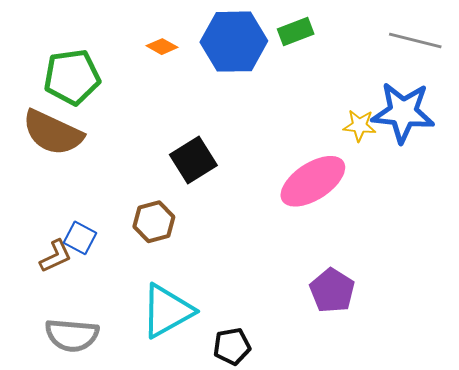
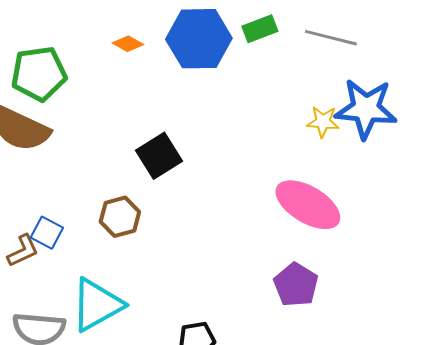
gray line: (415, 41) -> (331, 38), moved
pink ellipse: (313, 181) -> (308, 205), moved, turned 64
cyan triangle: (167, 311) -> (97, 305), moved

